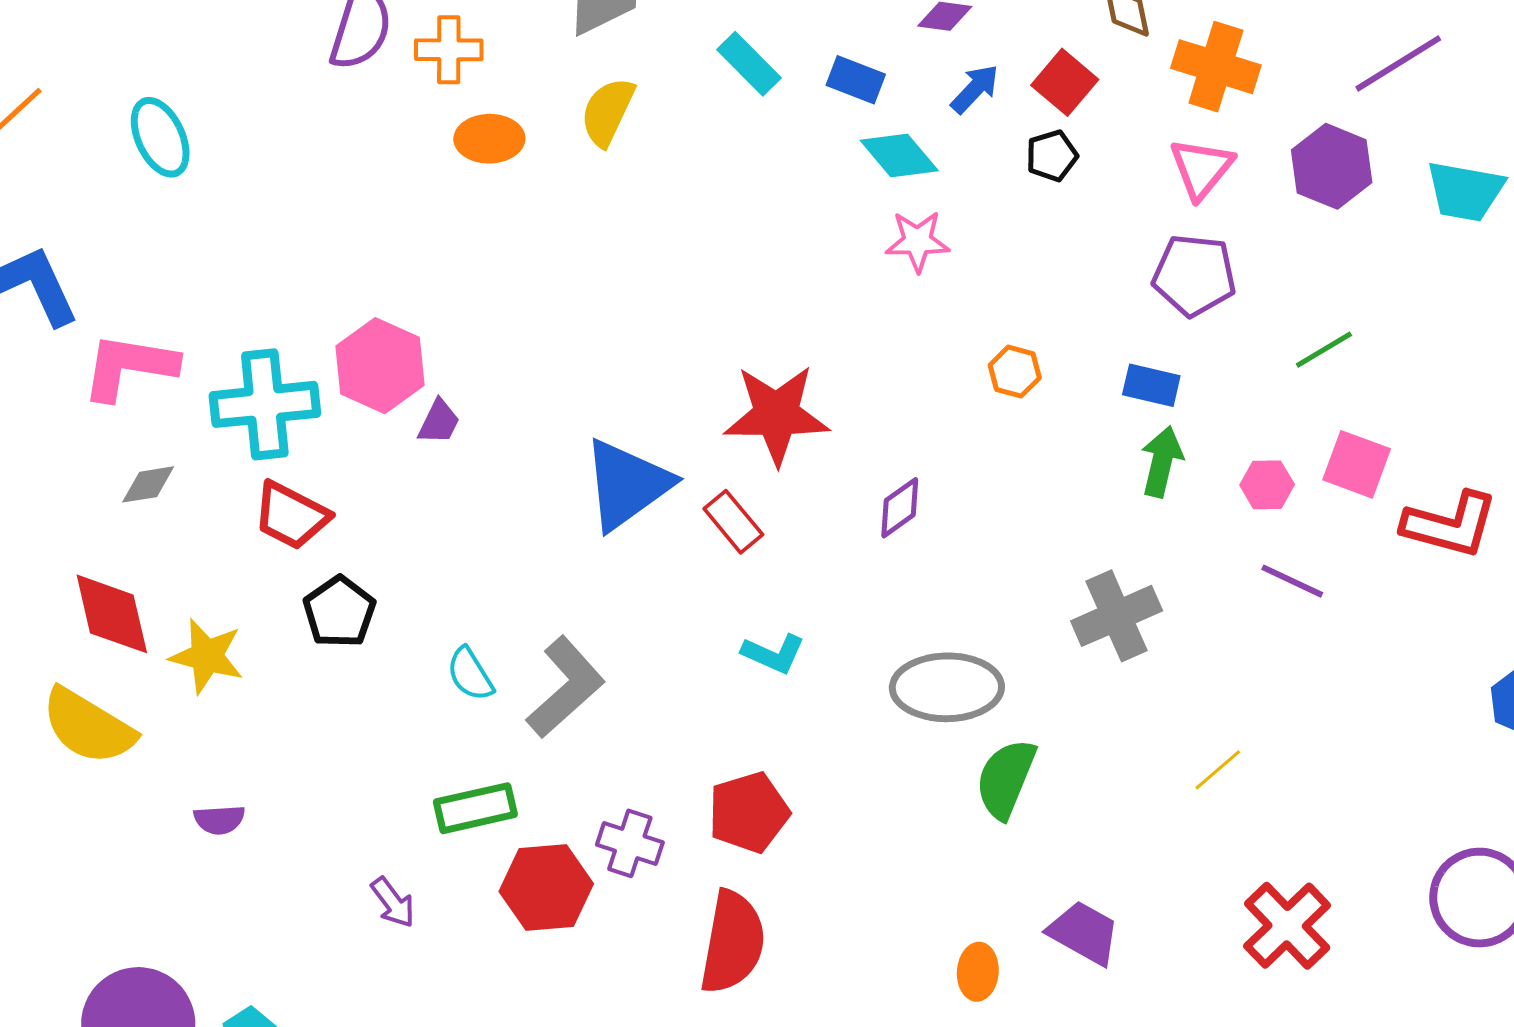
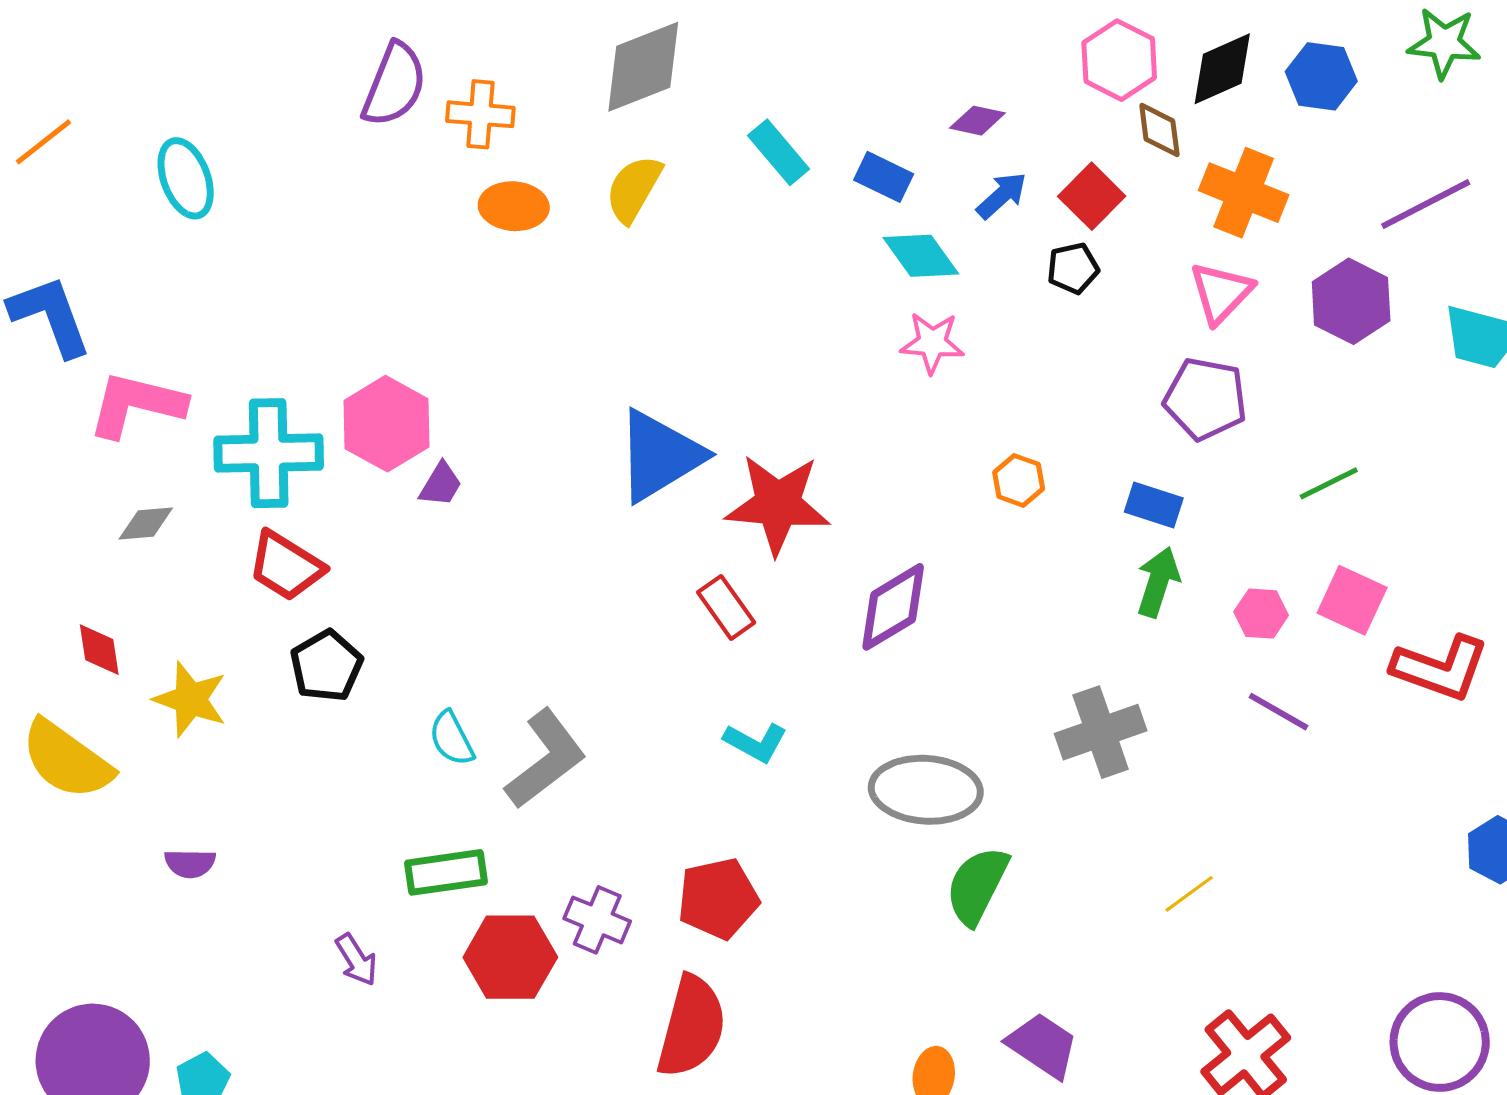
blue triangle: (627, 484) -> (660, 456), moved
purple diamond: (900, 508) -> (893, 607), size x1.5
red diamond: (112, 614) -> (99, 650), size x0.6

